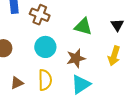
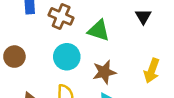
black triangle: (117, 25) -> (143, 16), moved
green triangle: (83, 27) -> (99, 30), moved

